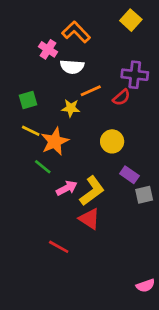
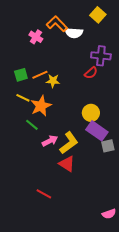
white semicircle: (72, 67) -> (74, 33), moved
orange line: (91, 91) -> (40, 75), moved
yellow circle: (112, 141) -> (91, 113), moved
purple rectangle: (129, 175) -> (97, 131), size x1.5
red line: (59, 247) -> (44, 194), moved

